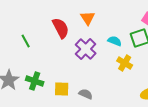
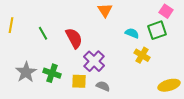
red semicircle: (61, 28) -> (74, 38), moved
purple cross: (86, 49) -> (94, 61), moved

